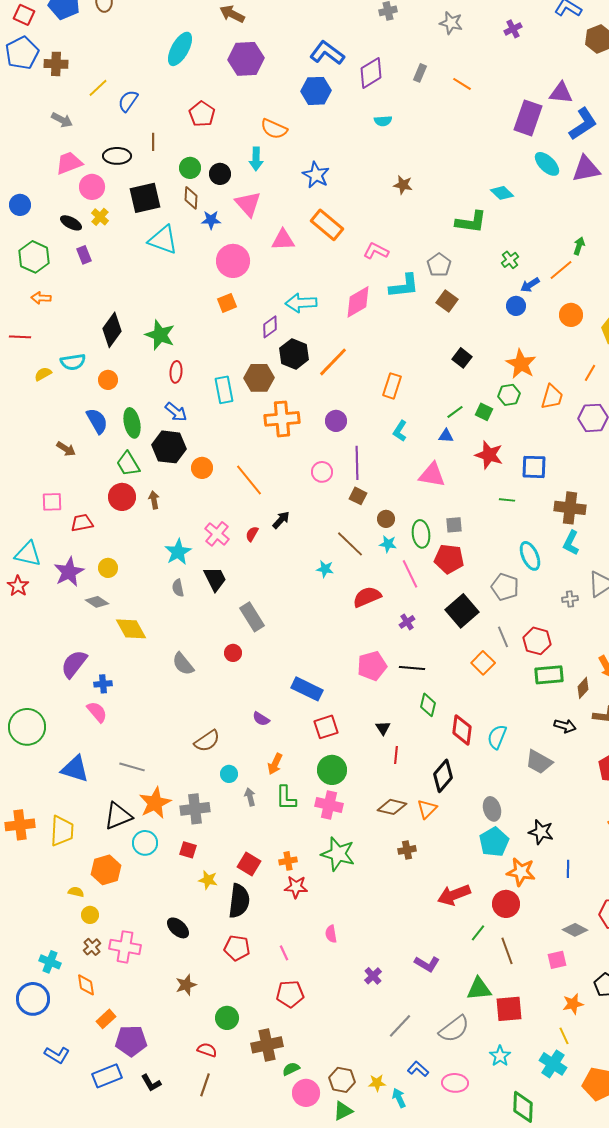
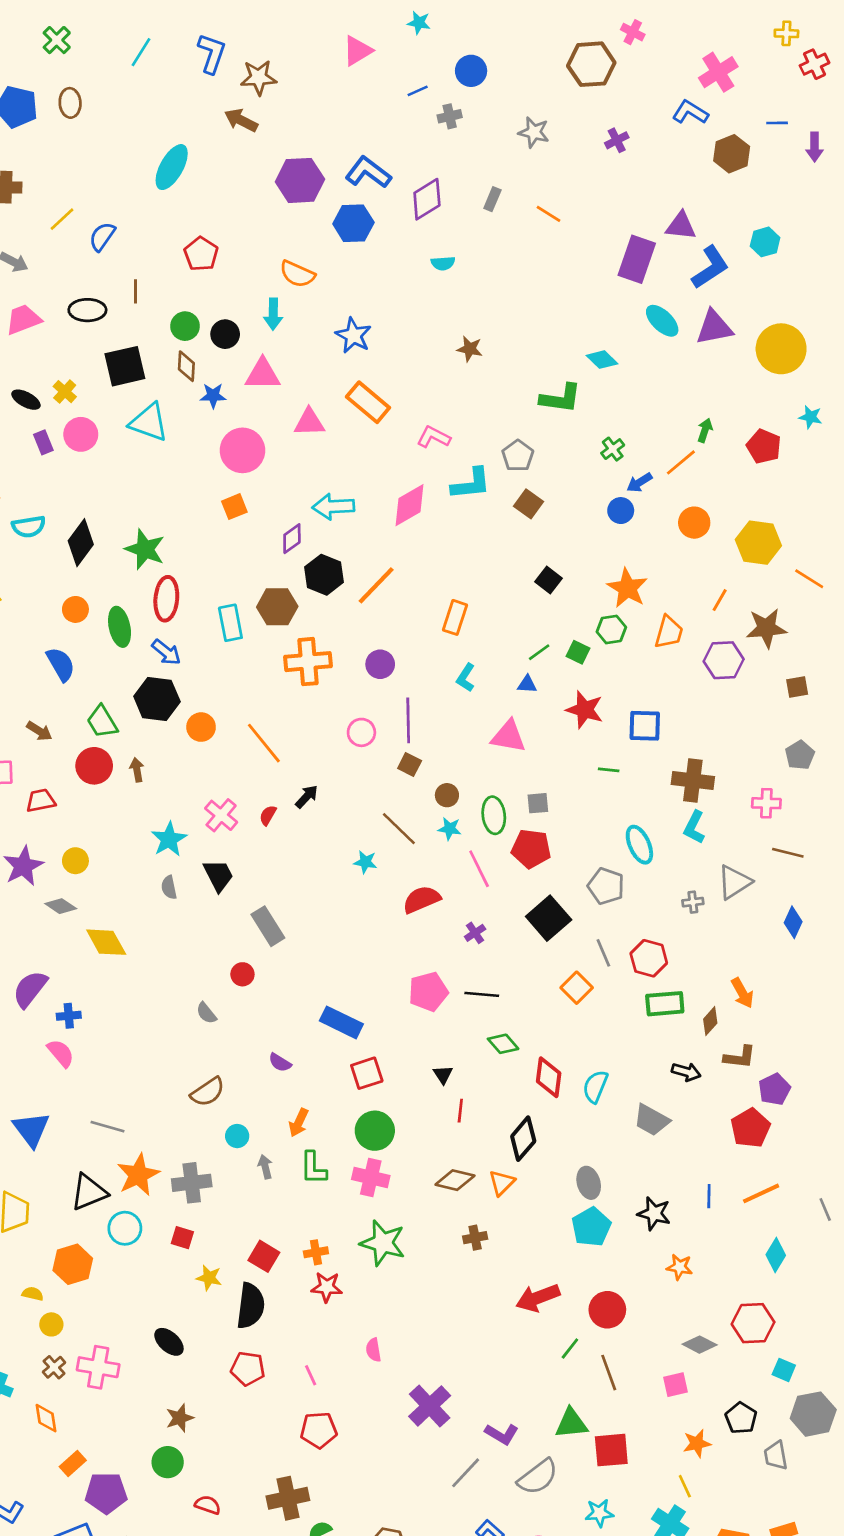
purple hexagon: (246, 59) -> (300, 180), moved
pink circle: (92, 187) -> (81, 434), moved
pink triangle: (248, 204) -> (263, 374), turned -48
cyan semicircle: (73, 362) -> (29, 527), moved
red ellipse: (176, 372) -> (166, 599), size x1.5
green ellipse: (132, 423) -> (120, 627), moved
brown arrow: (66, 449) -> (39, 731), moved
gray semicircle: (183, 664) -> (206, 1013), moved, size x0.7
green diamond: (428, 705) -> (503, 1044), turned -55
blue triangle: (75, 769) -> (31, 1129), turned 36
blue line: (568, 869) -> (709, 1196), moved
orange star: (521, 872) -> (680, 1267), moved, size x0.7
purple L-shape: (427, 964) -> (502, 1434), moved
purple cross: (373, 976) -> (430, 1406), size x1.8
green circle: (227, 1018) -> (168, 1462), moved
cyan star: (500, 1056) -> (599, 1513), turned 30

